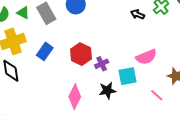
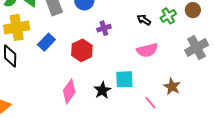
pink semicircle: (146, 57) -> (147, 50), moved
purple cross: (102, 64) -> (104, 28), moved
black star: (107, 90) -> (102, 90), turned -30

